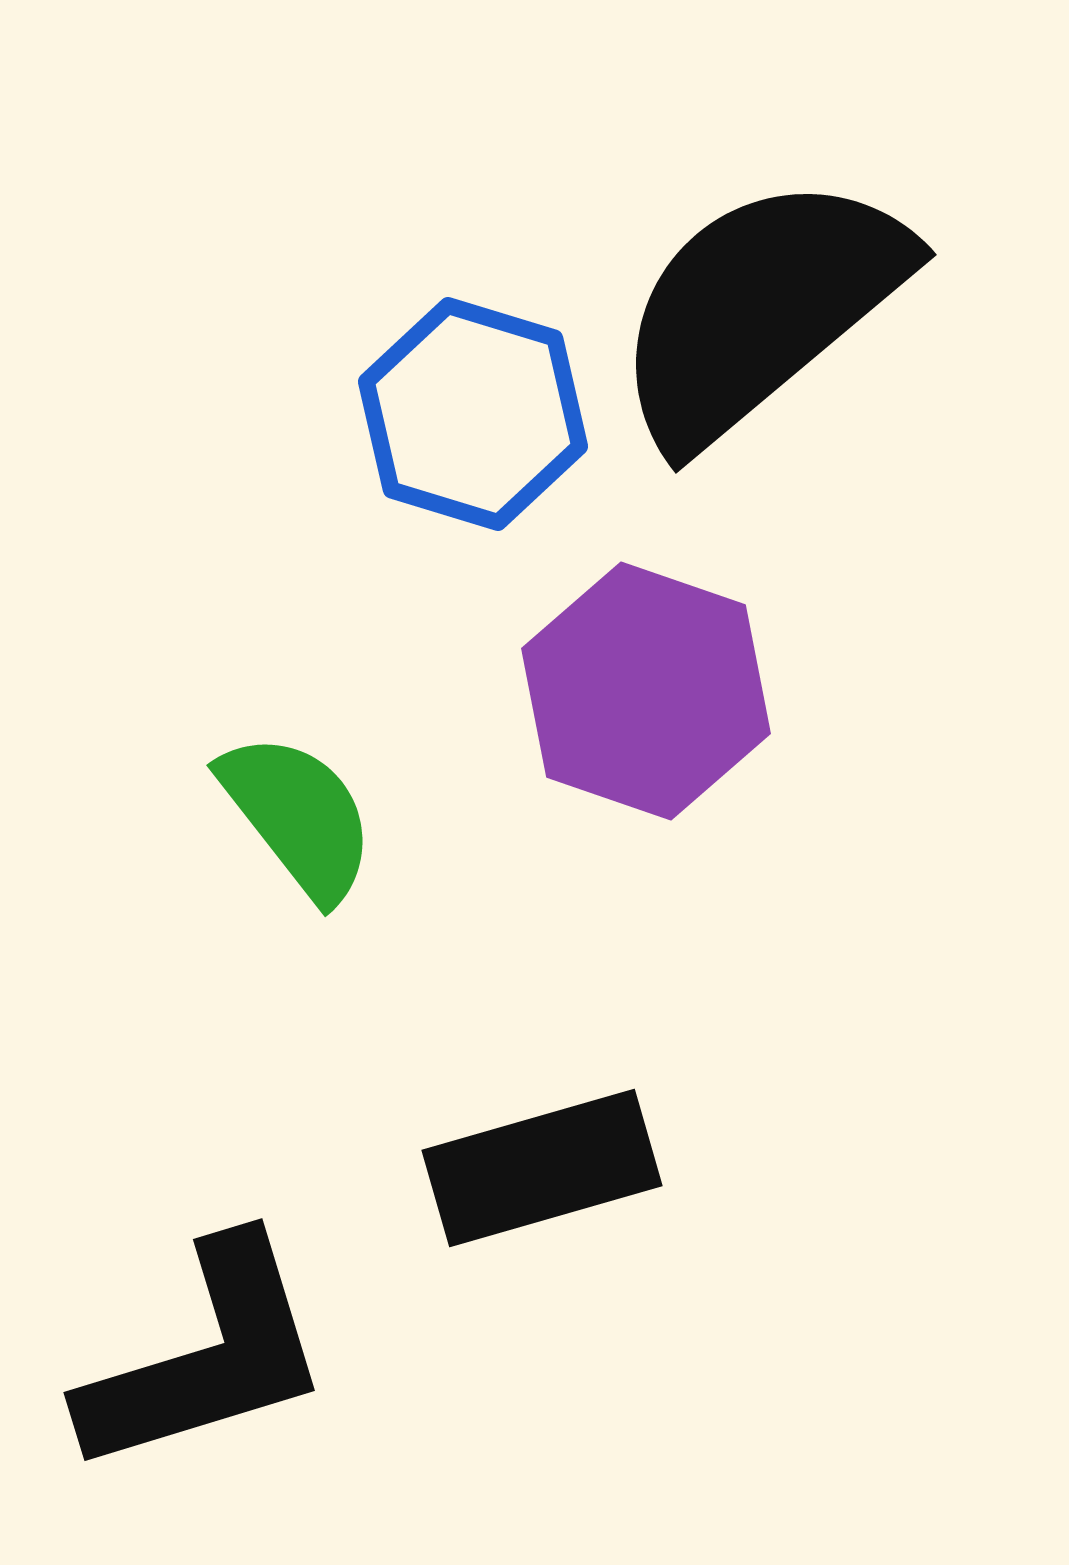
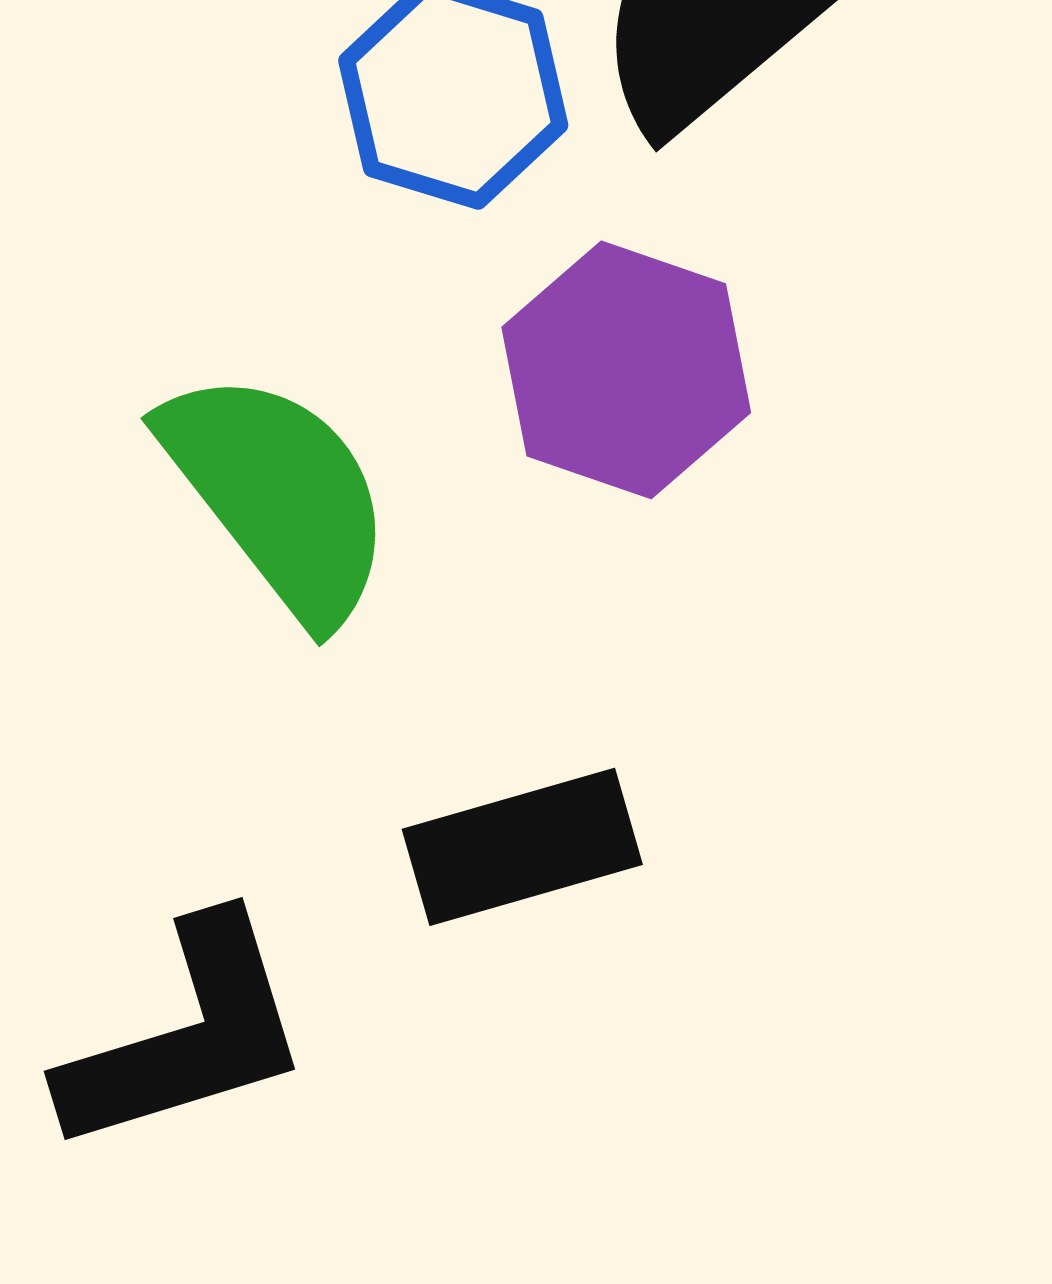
green semicircle: (298, 816) -> (278, 495), size x1.5

